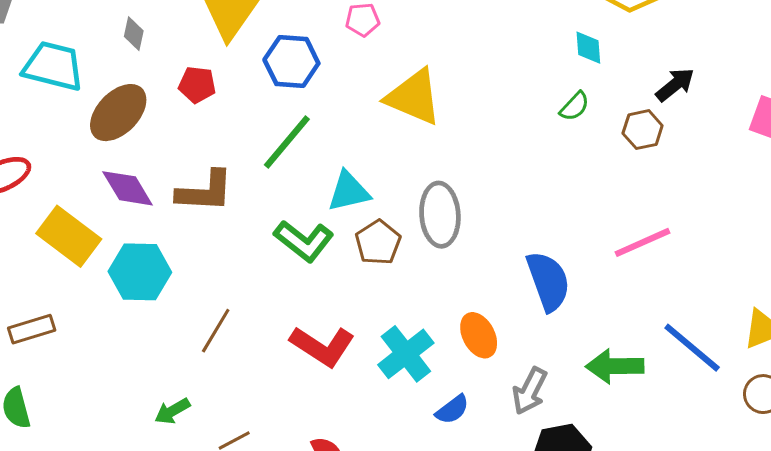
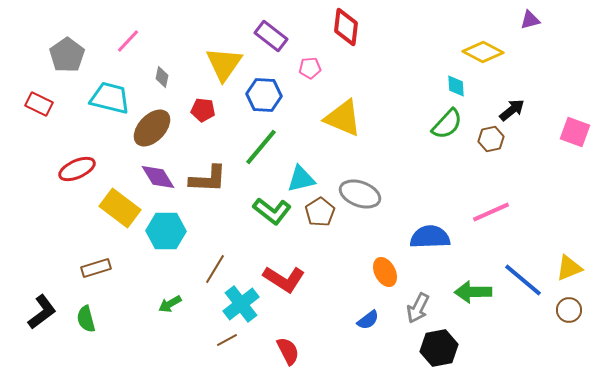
green semicircle: (575, 106) -> (447, 124), size x1.6
gray ellipse: (440, 215) -> (360, 194), turned -66
blue semicircle: (548, 281) -> (430, 237), turned -72
cyan cross: (406, 354) -> (241, 304), moved
green arrow: (172, 411) -> (170, 304), moved

